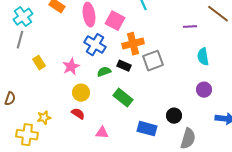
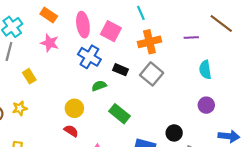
orange cross: (133, 44) -> (149, 42), moved
gray square: (153, 61) -> (152, 74), turned -30
black rectangle: (124, 66) -> (120, 70), moved
pink star: (71, 67) -> (50, 43), moved, turned -30
yellow star: (44, 118) -> (20, 108), moved

